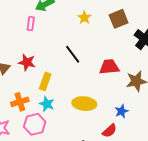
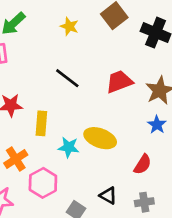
cyan star: (47, 104) -> (69, 147), moved
yellow ellipse: (84, 104) -> (100, 138), turned 30
blue star: (122, 111) -> (157, 125), moved

